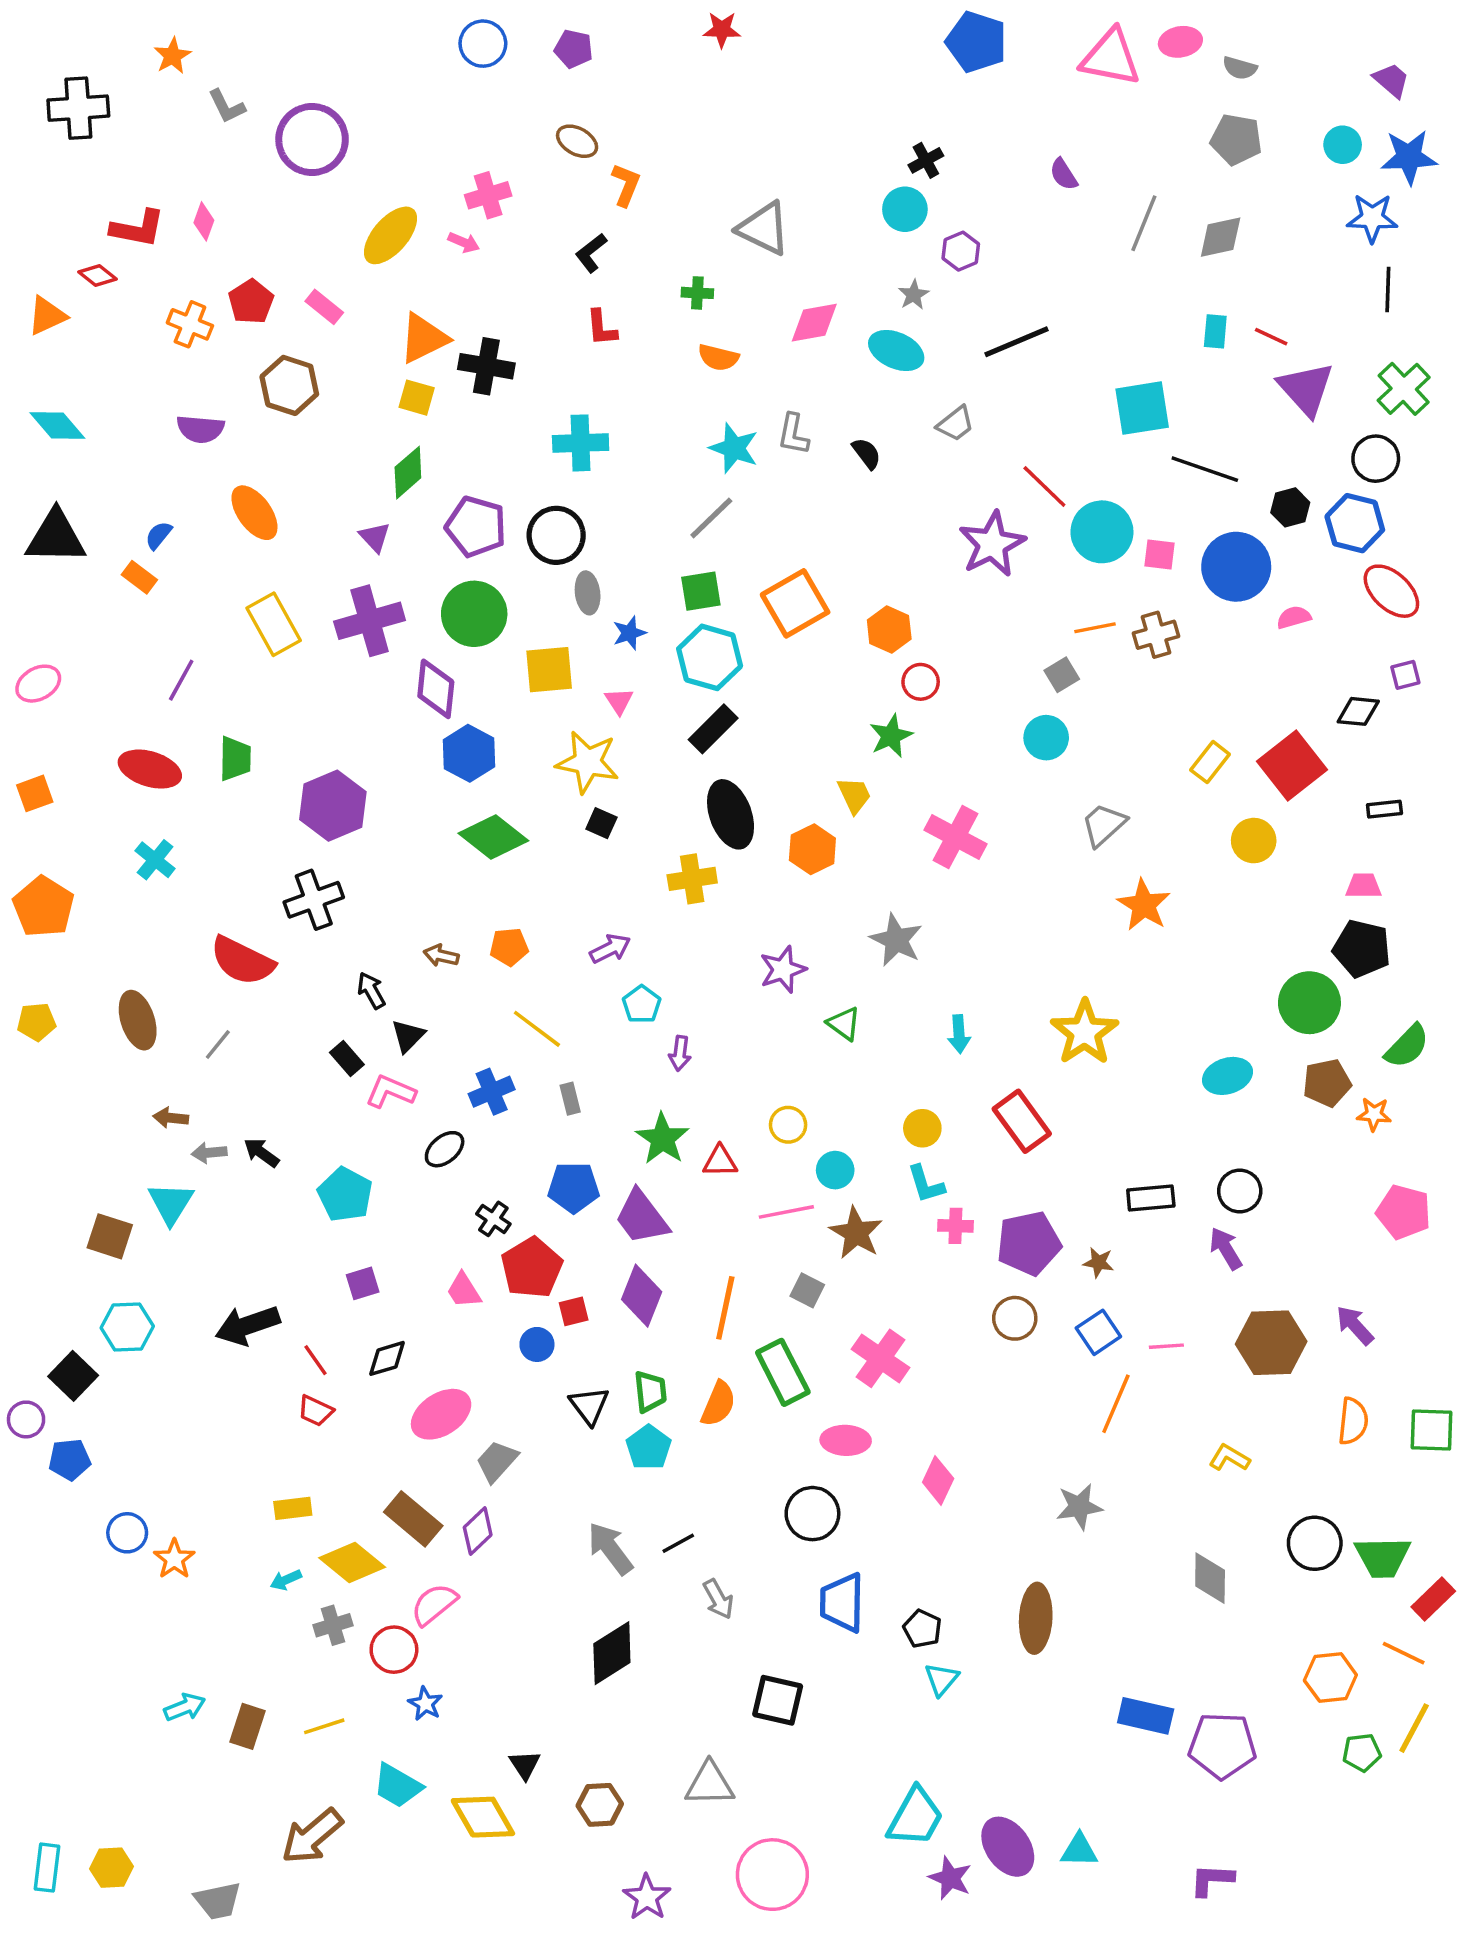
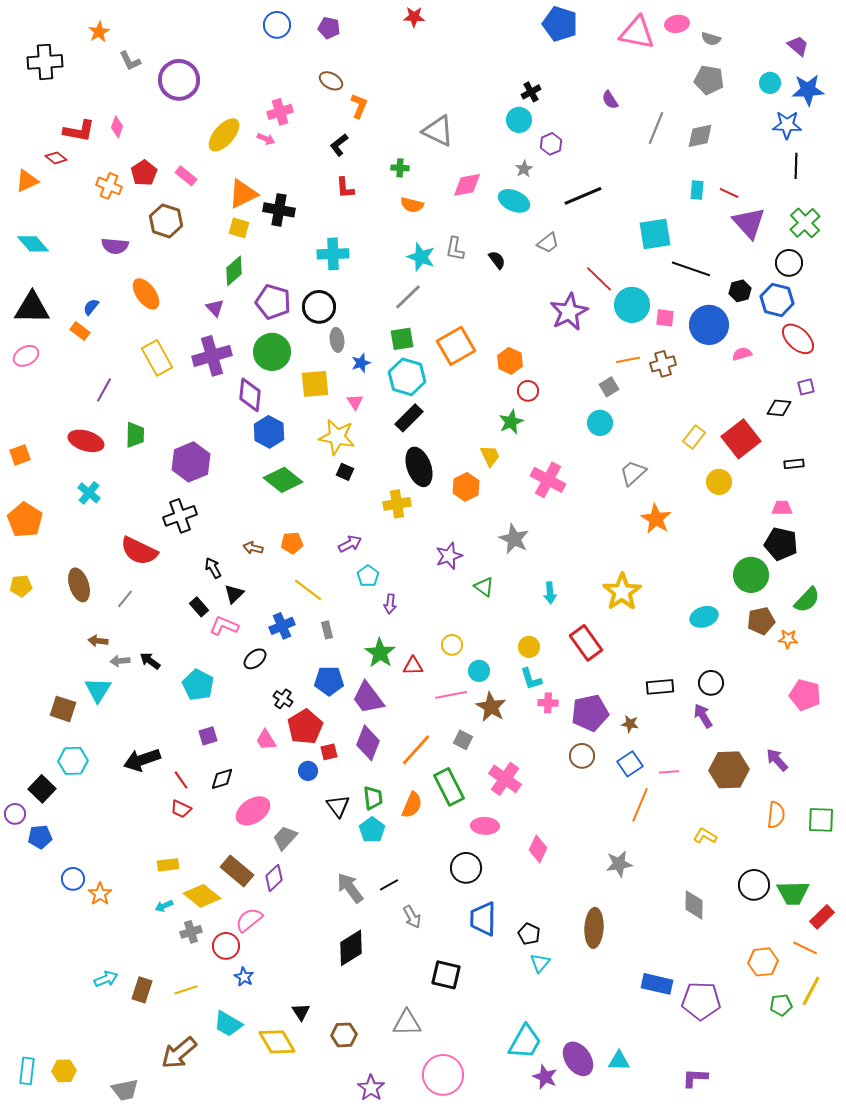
pink ellipse: (38, 684) -> (26, 356), moved
orange line: (725, 1308) -> (416, 750), turned 30

